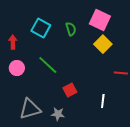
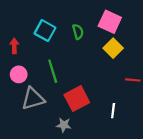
green line: (48, 65) -> (53, 71), turned 30
red square: (70, 90) -> (77, 99), size x1.6
gray triangle: (30, 109) -> (33, 99), moved

